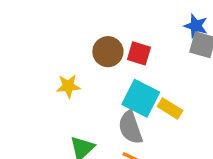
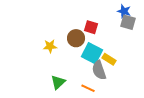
brown circle: (108, 52) -> (76, 38), moved
gray semicircle: (130, 127) -> (99, 70), moved

